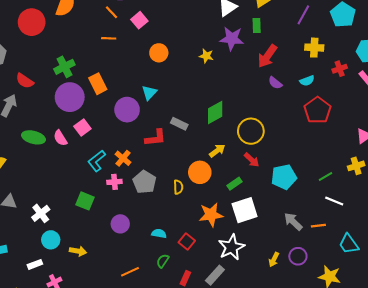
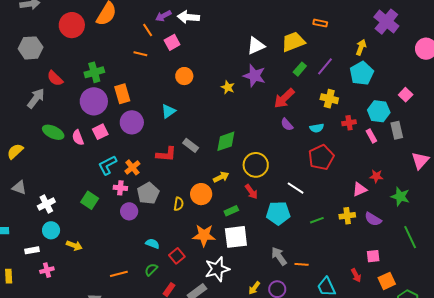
green rectangle: (257, 26) -> (300, 69), moved, turned 32
purple circle: (127, 110) -> (132, 122), moved
white line: (334, 201) -> (296, 188), moved
purple circle: (120, 224) -> (129, 211), moved

